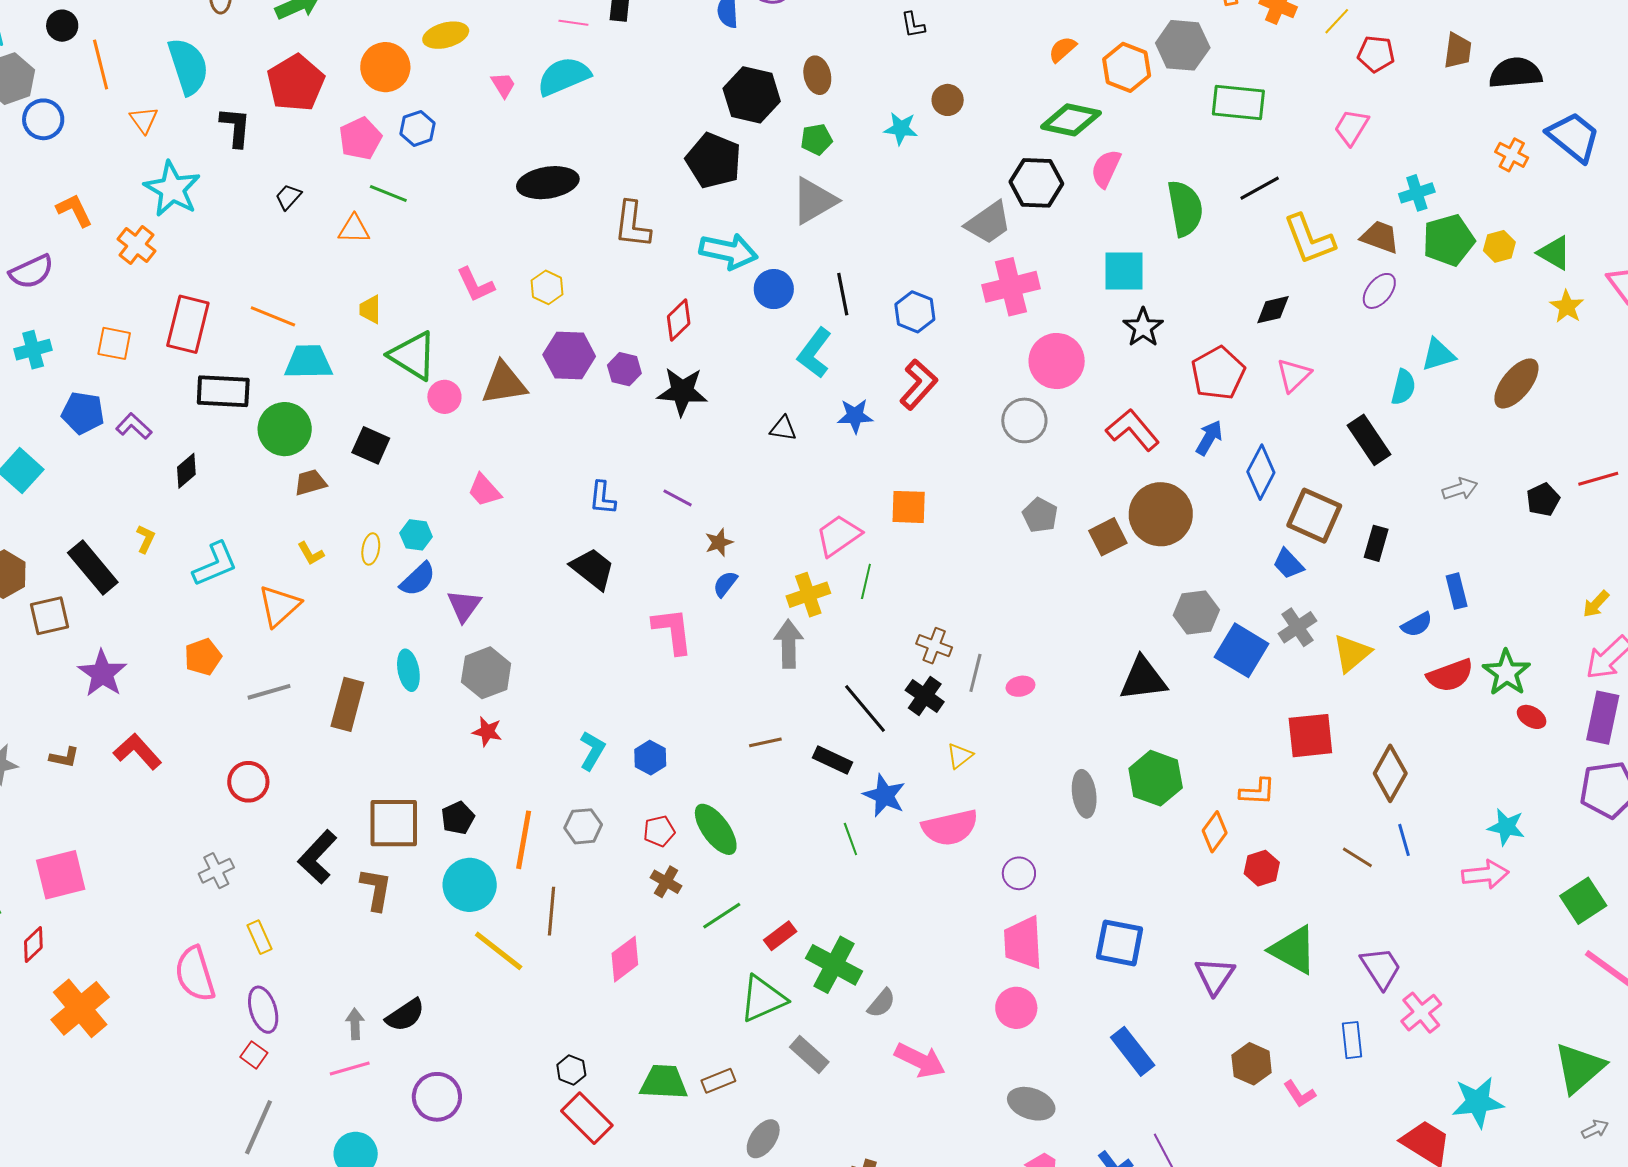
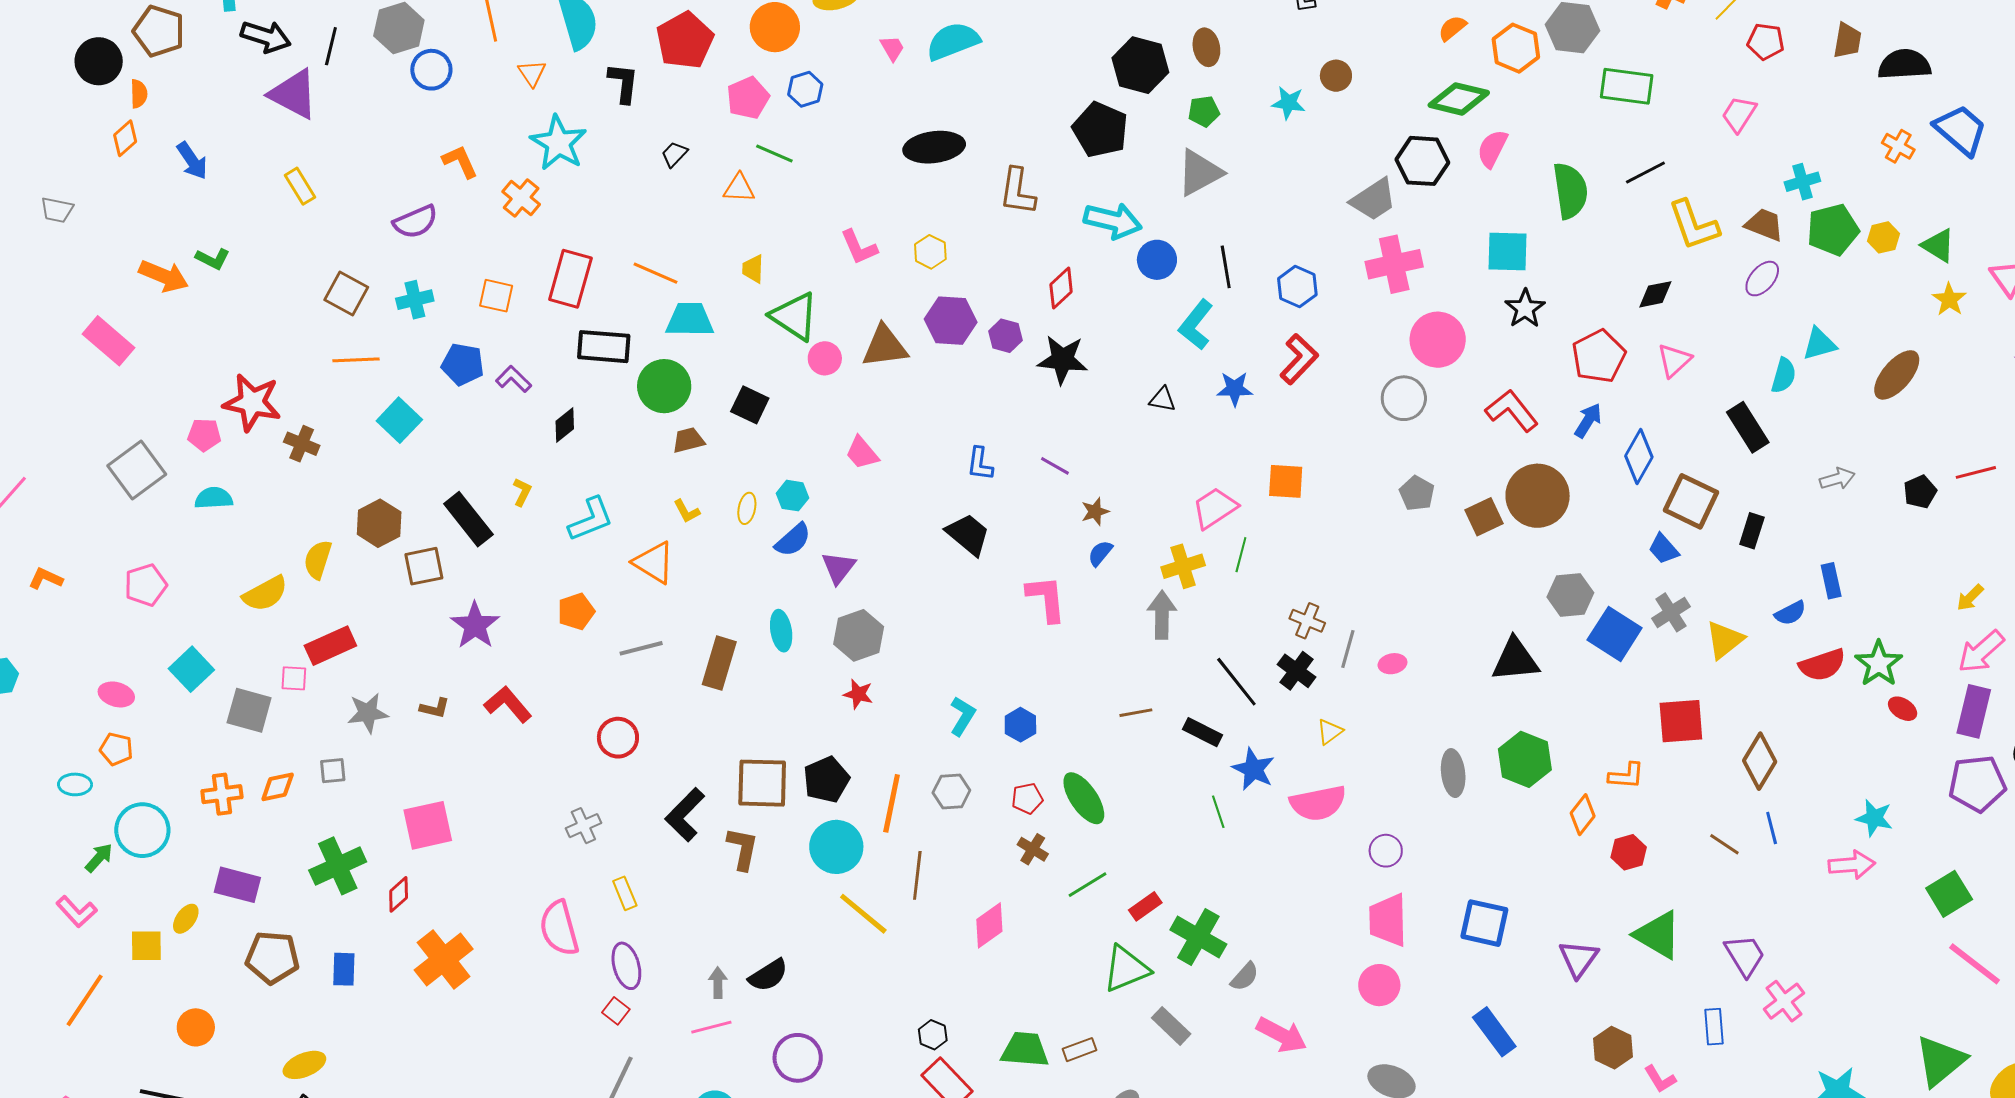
orange triangle: (279, 606) -> (654, 563), turned -48
black pentagon: (458, 818) -> (826, 780), size x1.4

